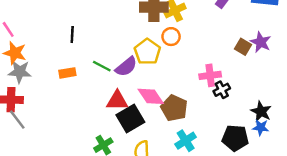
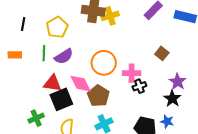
orange circle: (171, 37) -> (104, 63), moved, size x1.6
purple star: (261, 42) -> (178, 82), moved
yellow pentagon: (147, 52) -> (57, 27), moved
green line: (102, 66) -> (44, 53), turned 56
black star: (261, 112) -> (172, 99), moved

